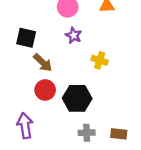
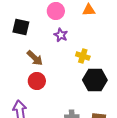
black square: (26, 38) -> (21, 27), moved
black hexagon: (77, 98) -> (95, 80), moved

